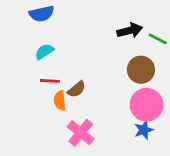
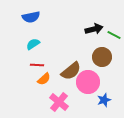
brown semicircle: (77, 89) -> (71, 71), moved, size x1.5
orange semicircle: (60, 100) -> (44, 79), turned -128
pink circle: (147, 105) -> (88, 82), moved

